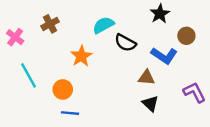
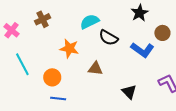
orange star: (81, 56) -> (69, 48), turned -30
brown triangle: (146, 77) -> (95, 69), moved

